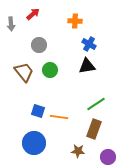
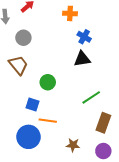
gray circle: (39, 45) -> (23, 38), moved
green circle: (50, 70) -> (48, 82), moved
orange line: (59, 117) -> (48, 121), moved
brown rectangle: (94, 129) -> (103, 123), moved

